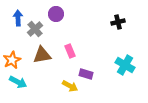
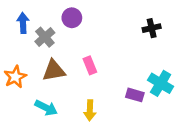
purple rectangle: (86, 74) -> (135, 95), moved
cyan arrow: (18, 82) -> (46, 108), moved
yellow arrow: (70, 86) -> (90, 110), turned 63

